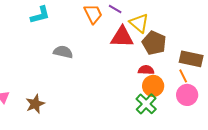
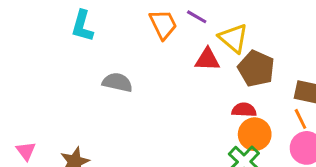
cyan L-shape: (40, 15) -> (82, 26), turned 120
red triangle: (122, 37) -> (207, 59), size x0.7

